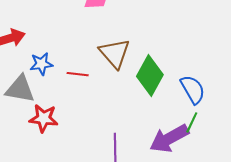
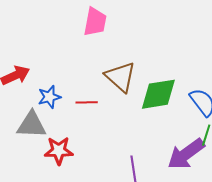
green diamond: (150, 76) -> (158, 94), turned 60

